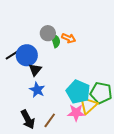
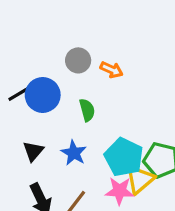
green semicircle: (55, 41) -> (87, 110), moved
black triangle: (35, 70) -> (33, 151), moved
blue star: (37, 90) -> (74, 153), moved

